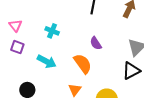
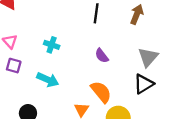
orange semicircle: (83, 64) -> (101, 92), moved

